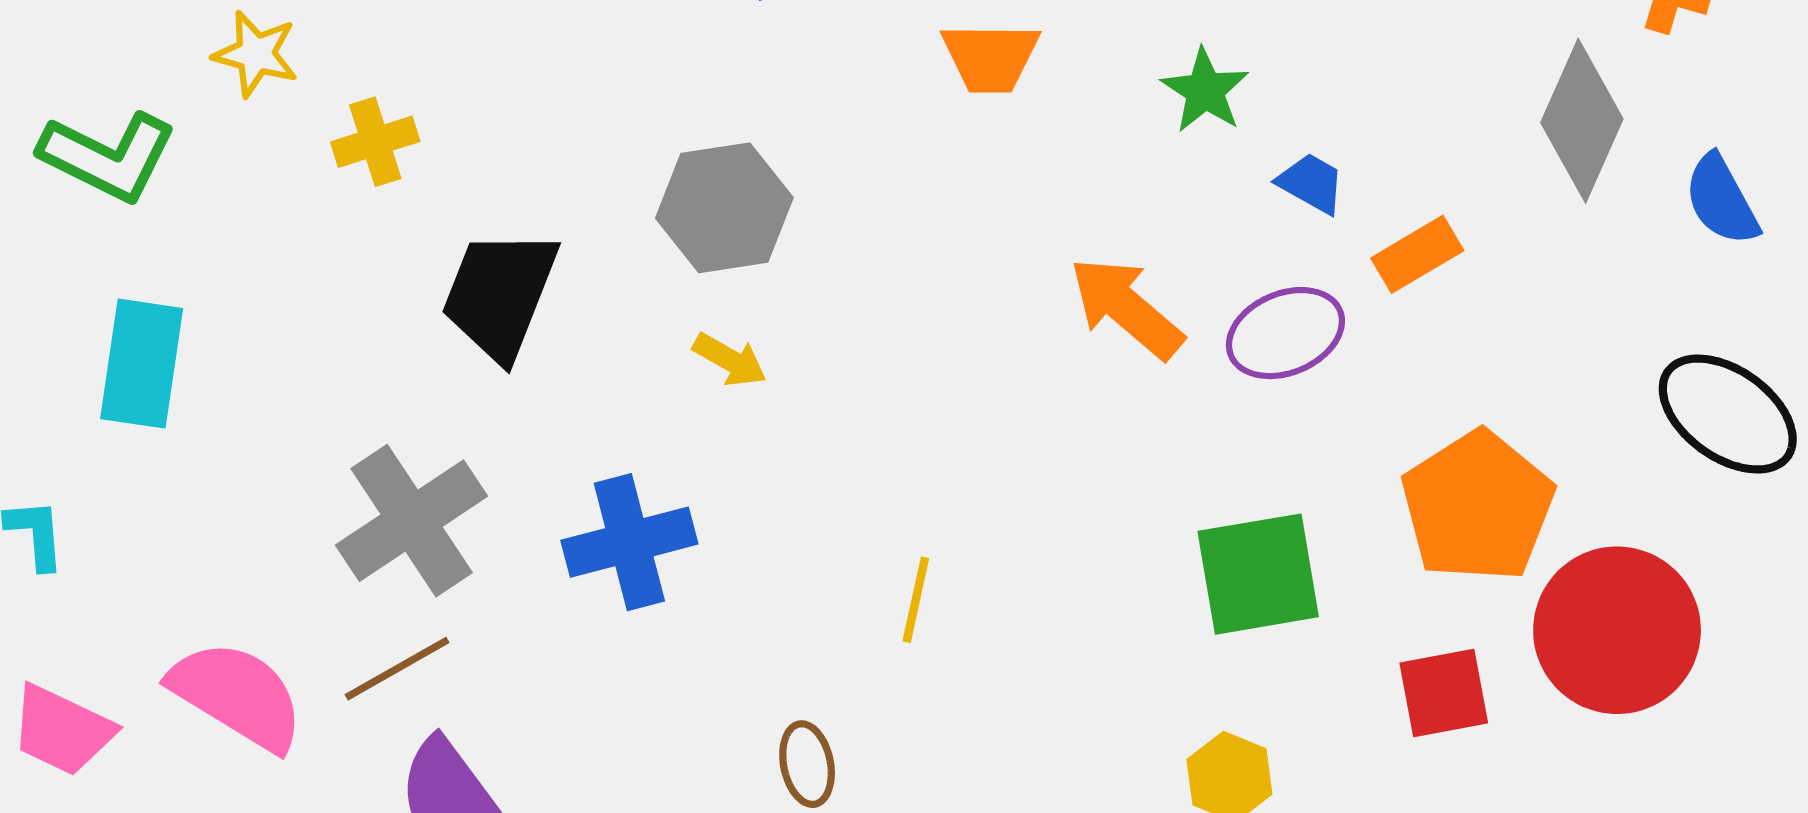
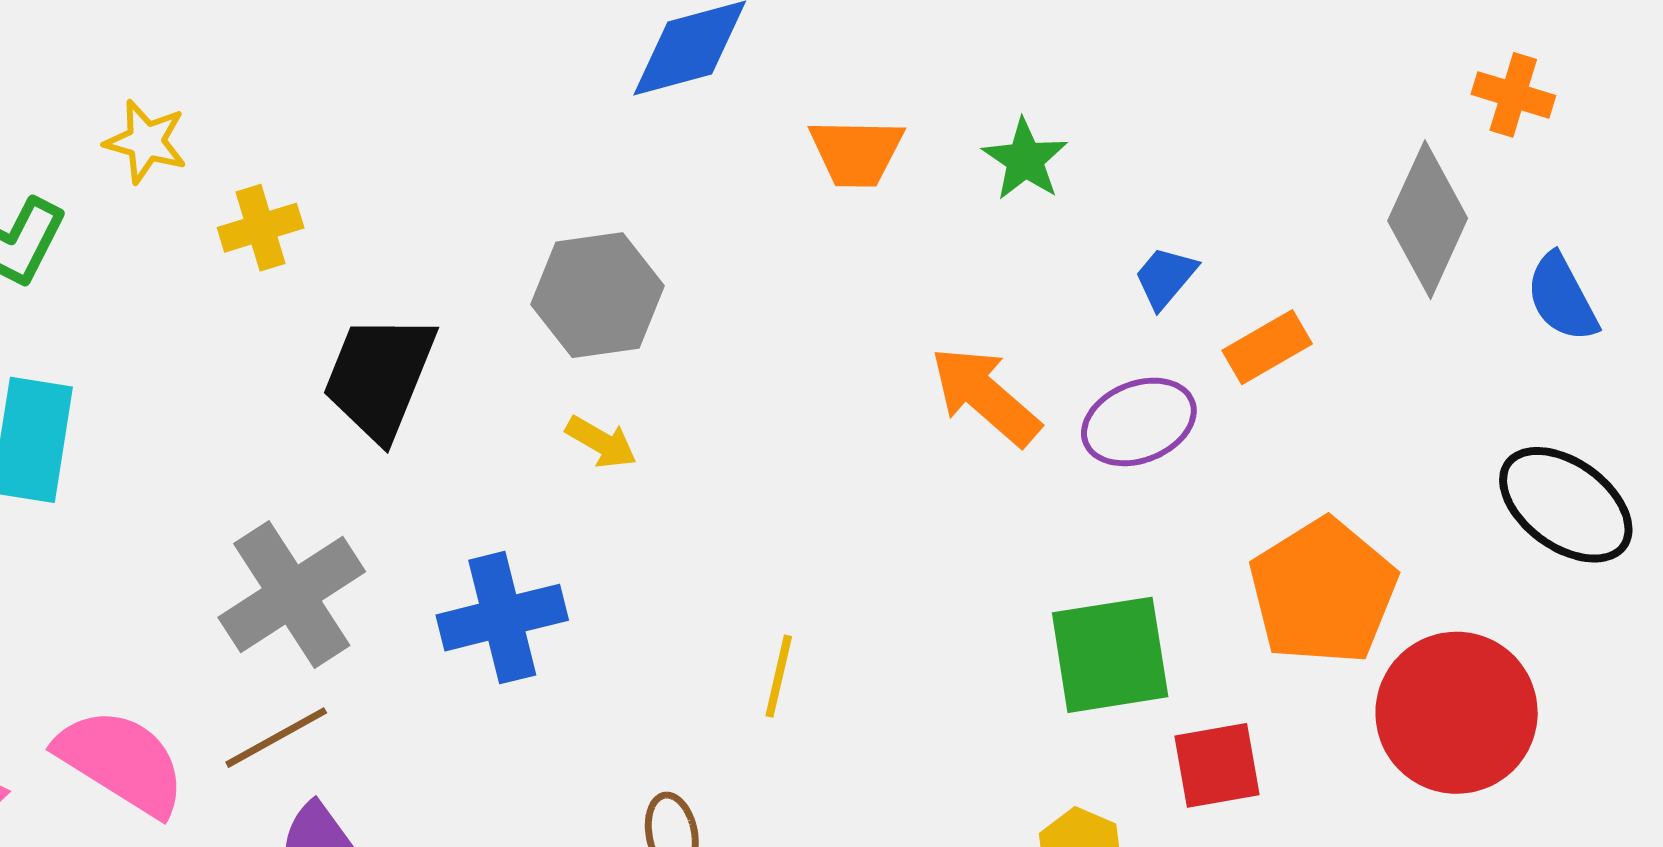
green star: (1205, 91) -> (1025, 160), moved
blue trapezoid: (1311, 183) -> (1165, 277), turned -80
red square: (1444, 693) -> (1217, 765), moved

